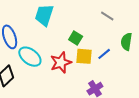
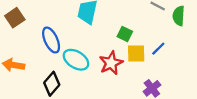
green semicircle: (126, 42) -> (179, 16), moved

